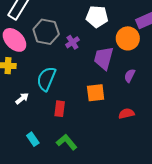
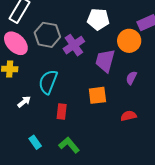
purple cross: (72, 42) -> (74, 45), size x1.5

